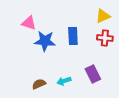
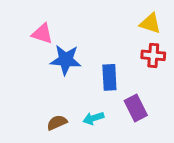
yellow triangle: (103, 16) -> (150, 23), turned 42
blue rectangle: (73, 36) -> (109, 77), moved

